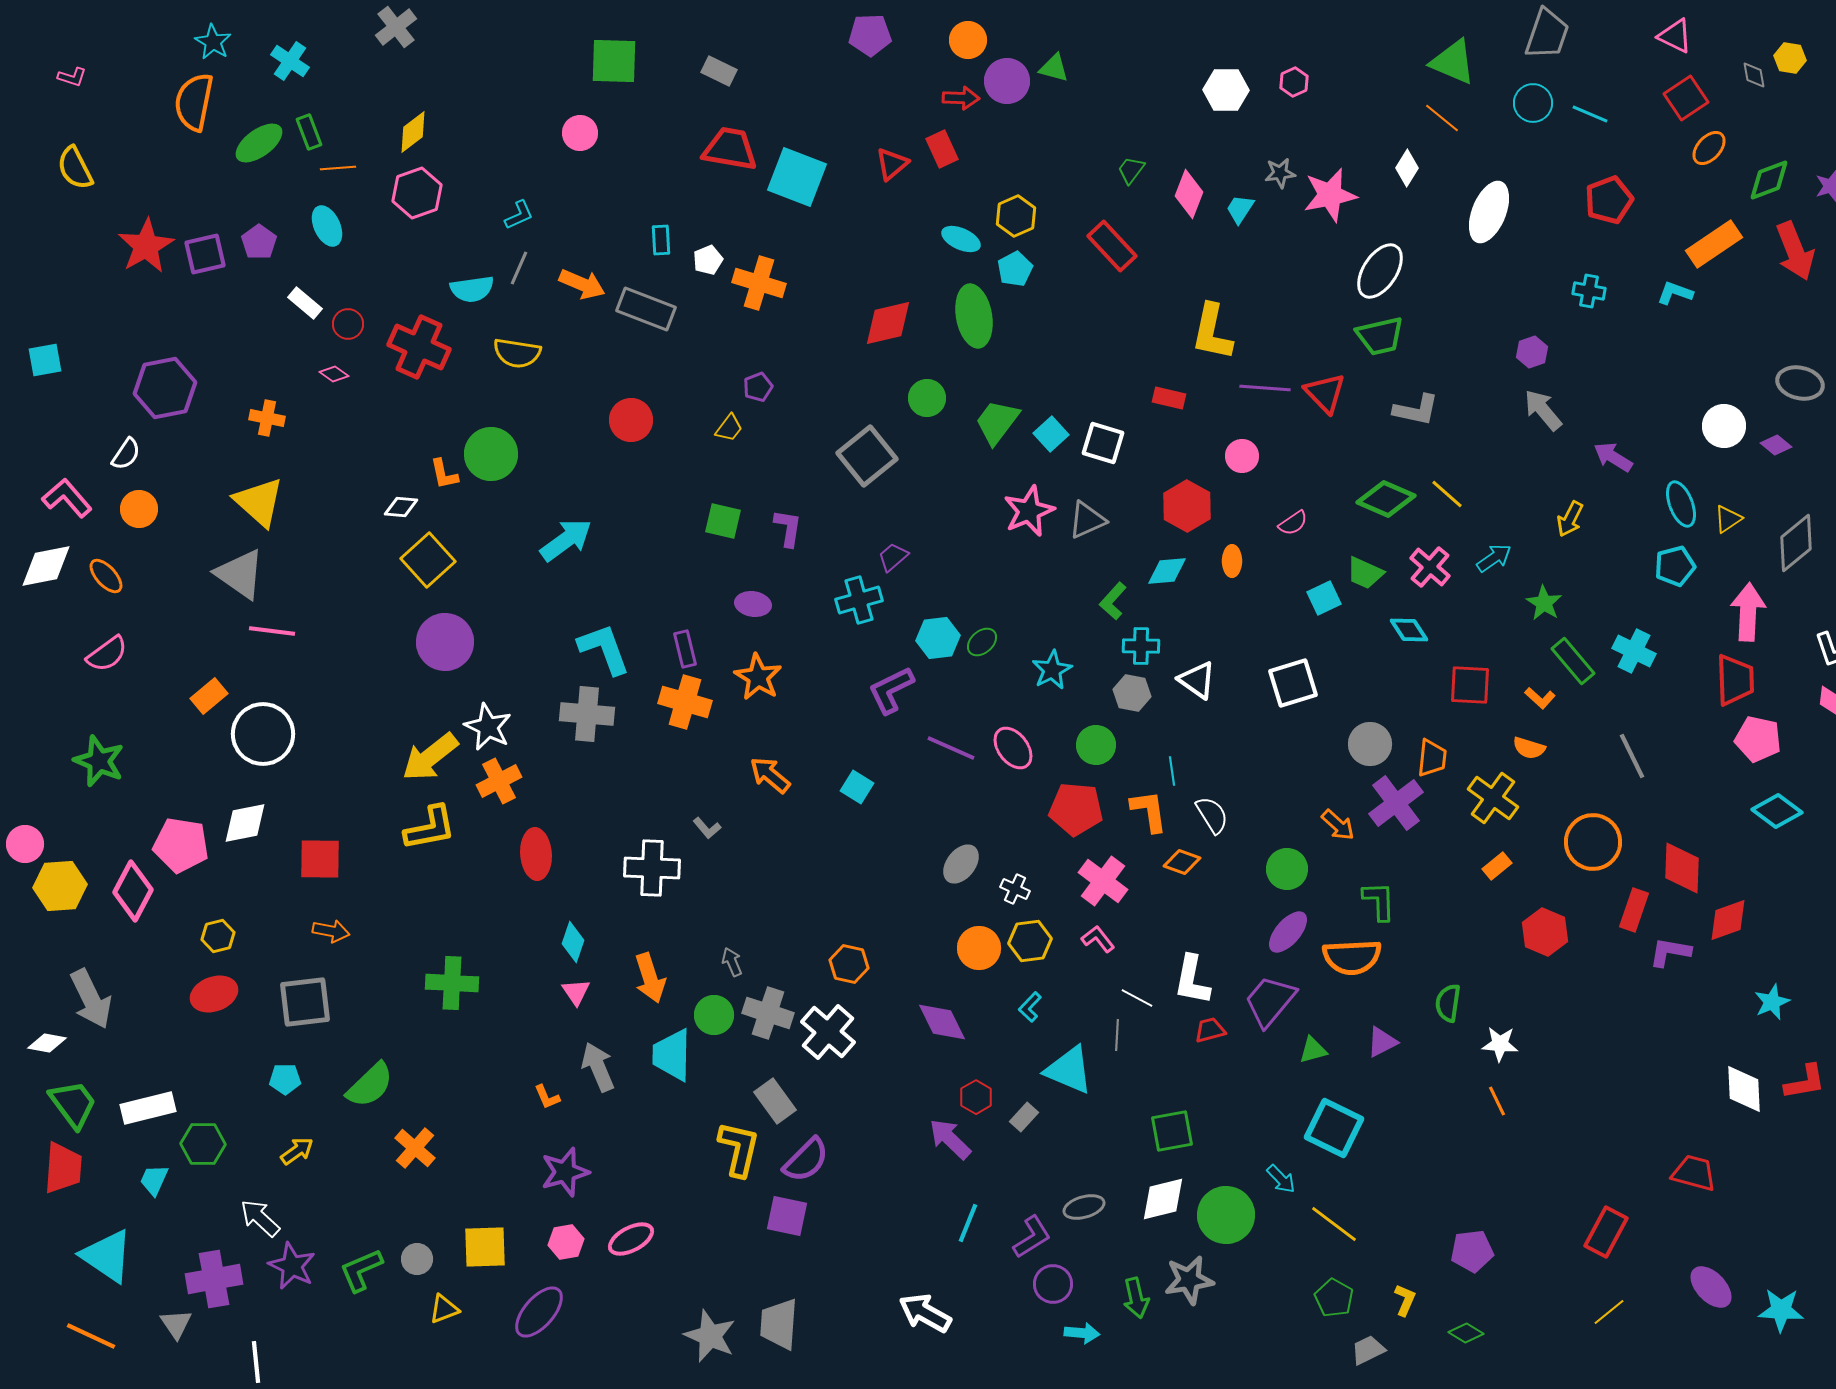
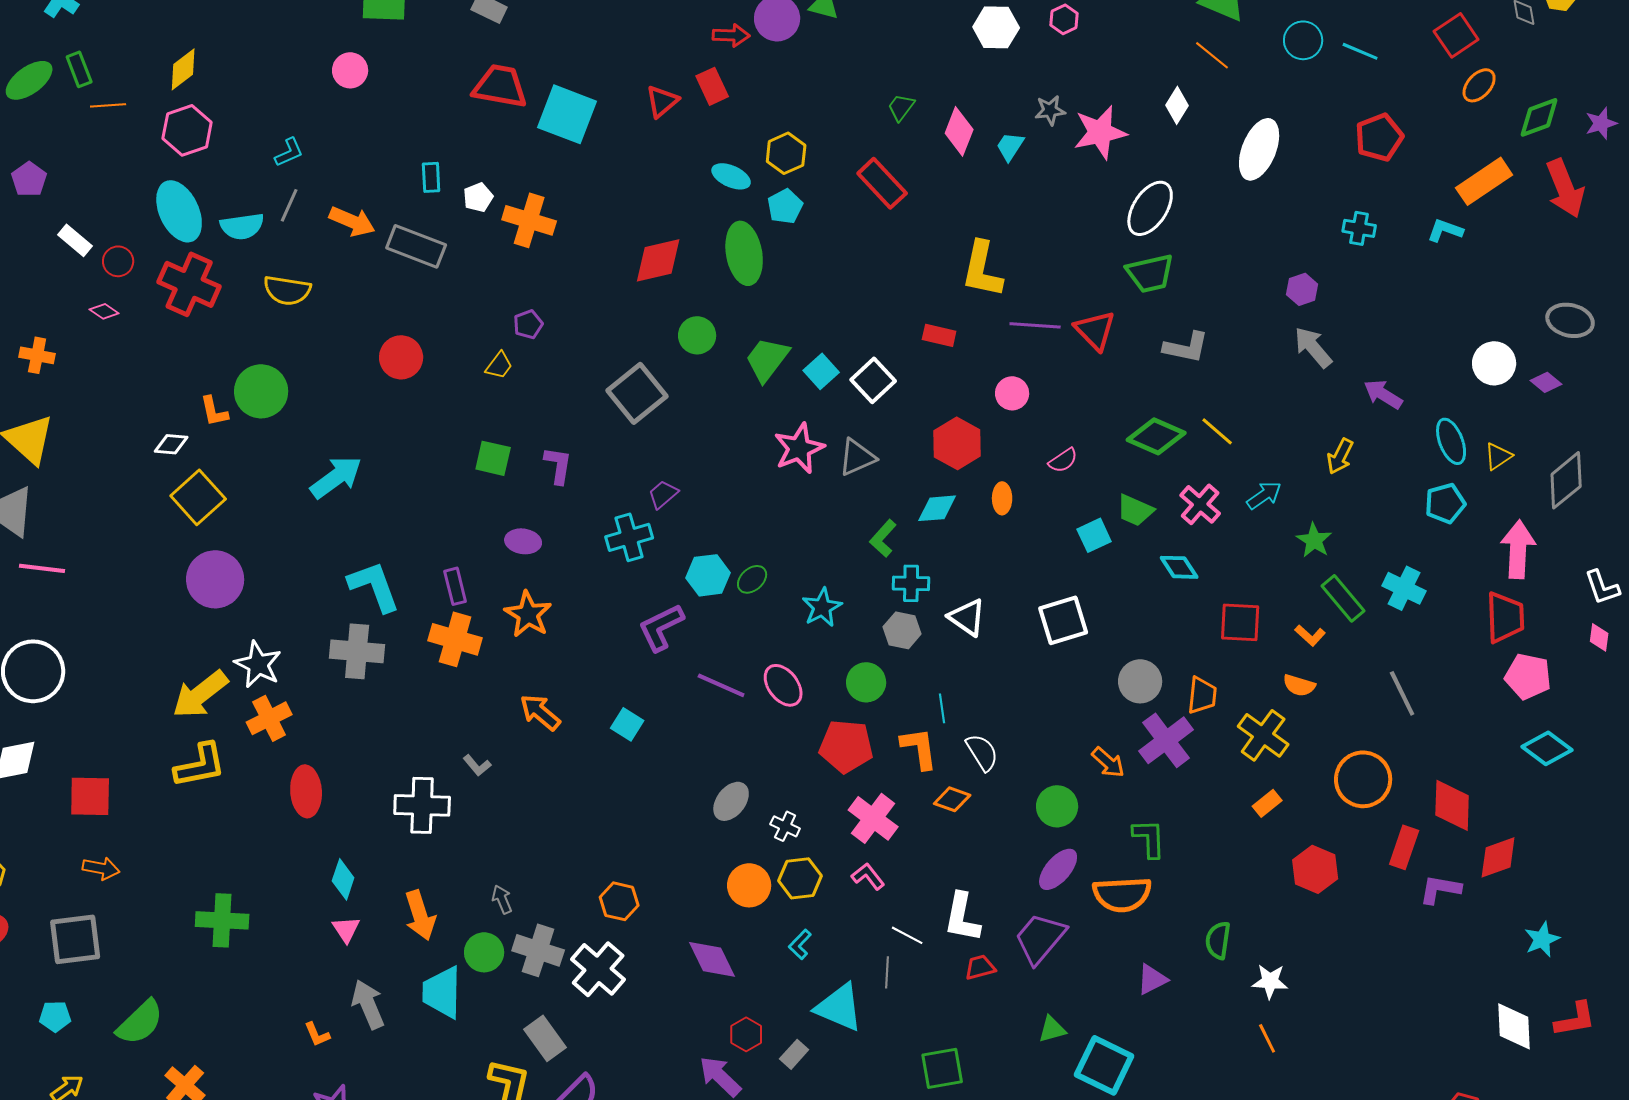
cyan ellipse: (327, 226) -> (179, 211), moved, size x1.5
white square: (1103, 443) -> (873, 380), turned 30
green triangle: (1313, 1050) -> (1052, 1029), moved

